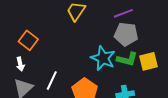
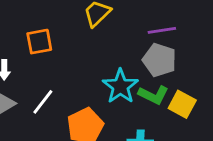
orange square: (28, 40) -> (39, 42), moved, turned 30
yellow square: (148, 61) -> (182, 104), turned 30

